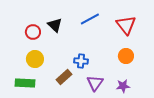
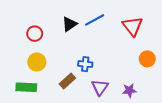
black triangle: (55, 25) -> (69, 24), moved, turned 42
orange circle: (126, 56) -> (147, 59), moved

